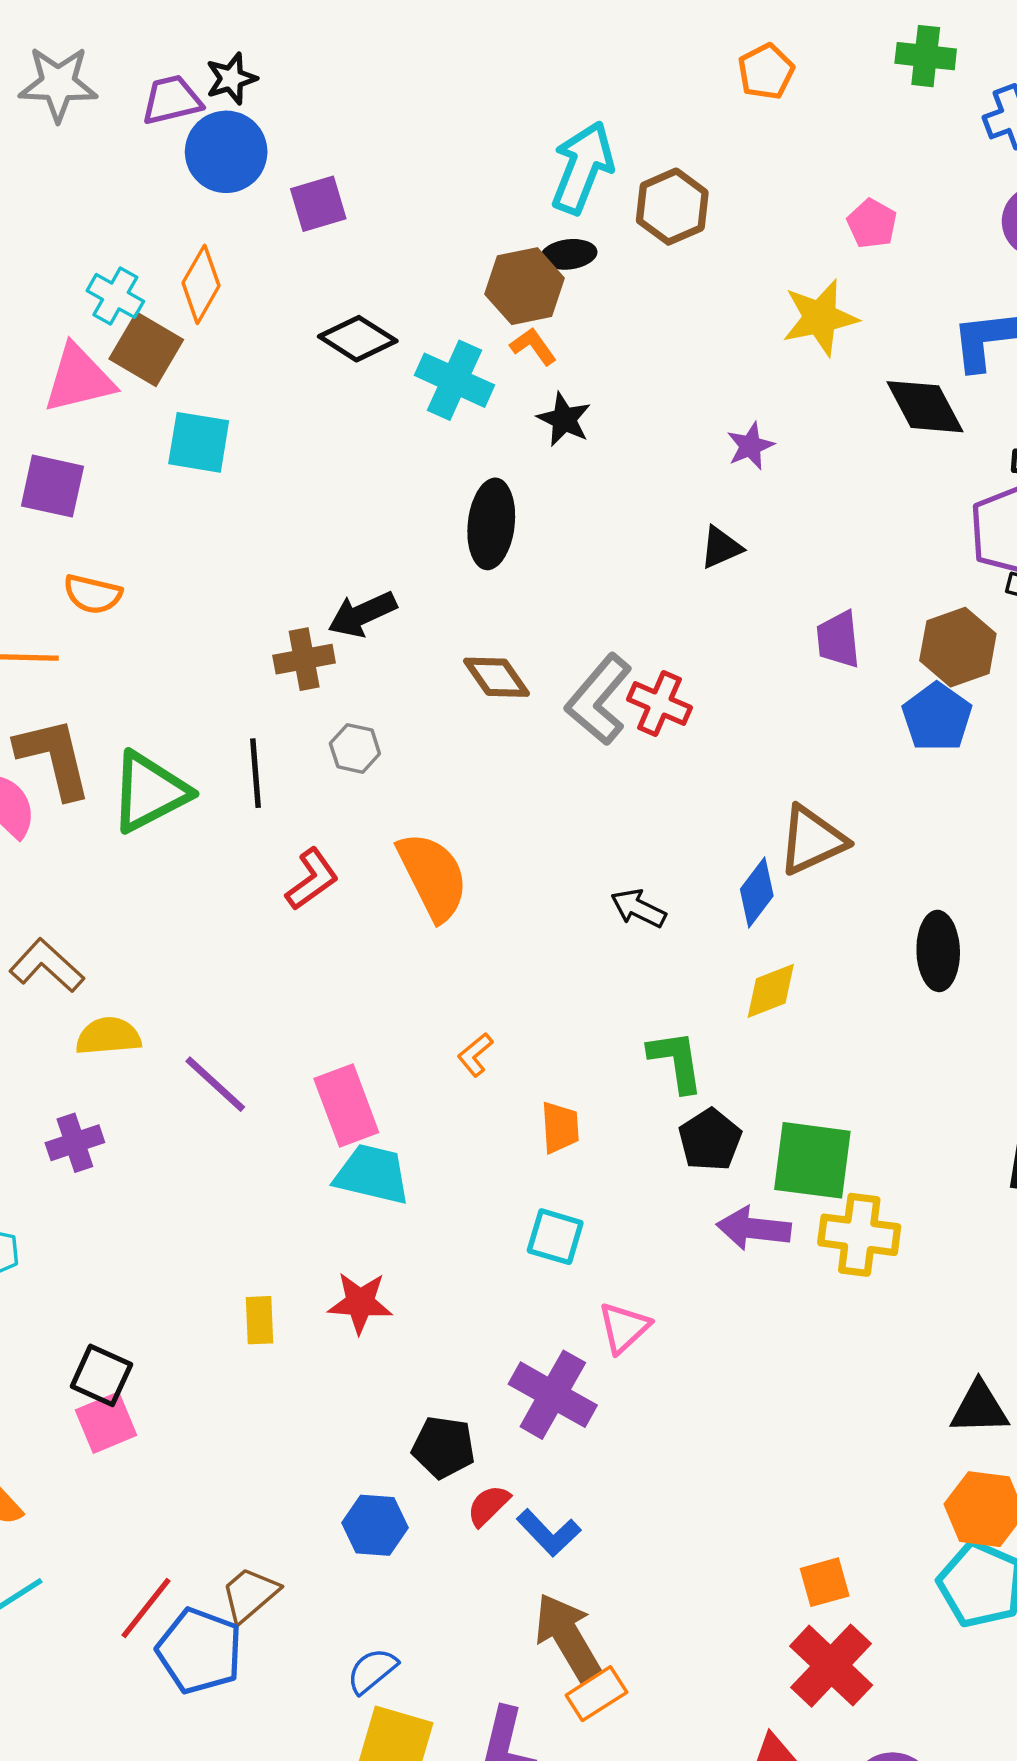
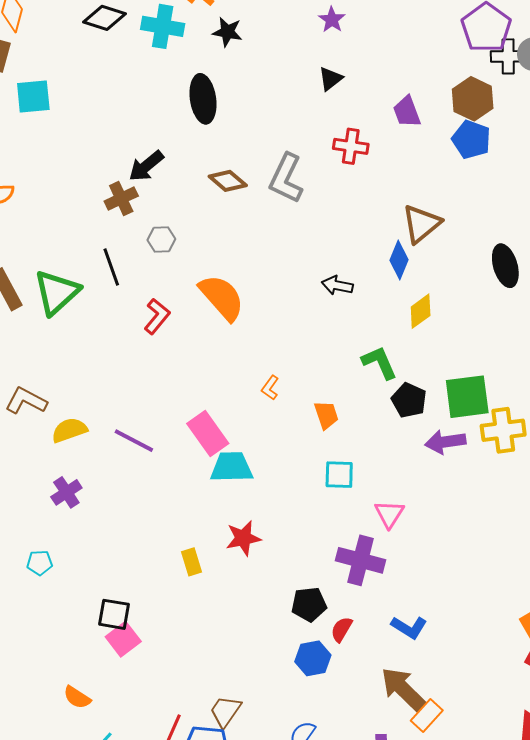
red cross: (659, 703) -> (351, 146), moved
blue hexagon: (375, 1525) -> (313, 658), moved
blue L-shape: (549, 1533) -> (409, 627), moved

